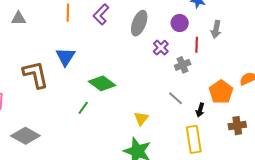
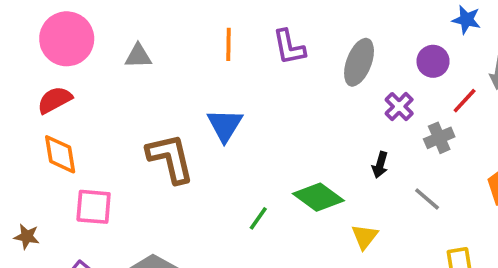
purple L-shape: (101, 14) -> (289, 47), turned -55
red line: (197, 45) -> (465, 101), turned 42
green diamond: (102, 83) -> (318, 197), moved
black arrow: (200, 110) -> (380, 165), moved

